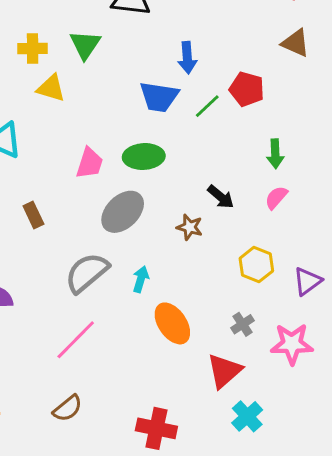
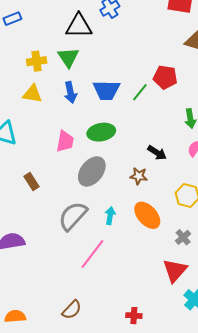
green triangle: (85, 45) -> (68, 57), moved
yellow cross: (33, 48) -> (37, 61), moved
blue arrow: (187, 58) -> (70, 92), moved
orange ellipse: (172, 323) -> (147, 215), moved
pink line: (76, 340) -> (92, 254), moved
red cross: (156, 428) -> (134, 316), size x0.6

